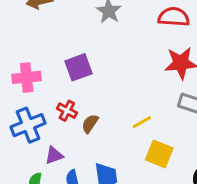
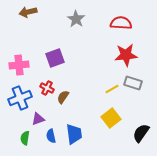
yellow line: (142, 122) -> (112, 89), moved
yellow square: (159, 154) -> (111, 118), turned 30

